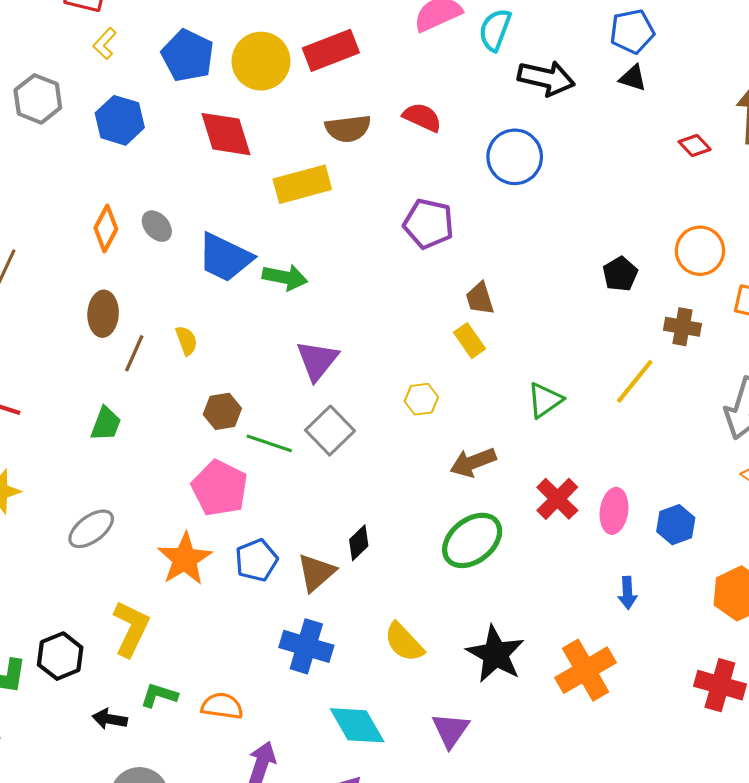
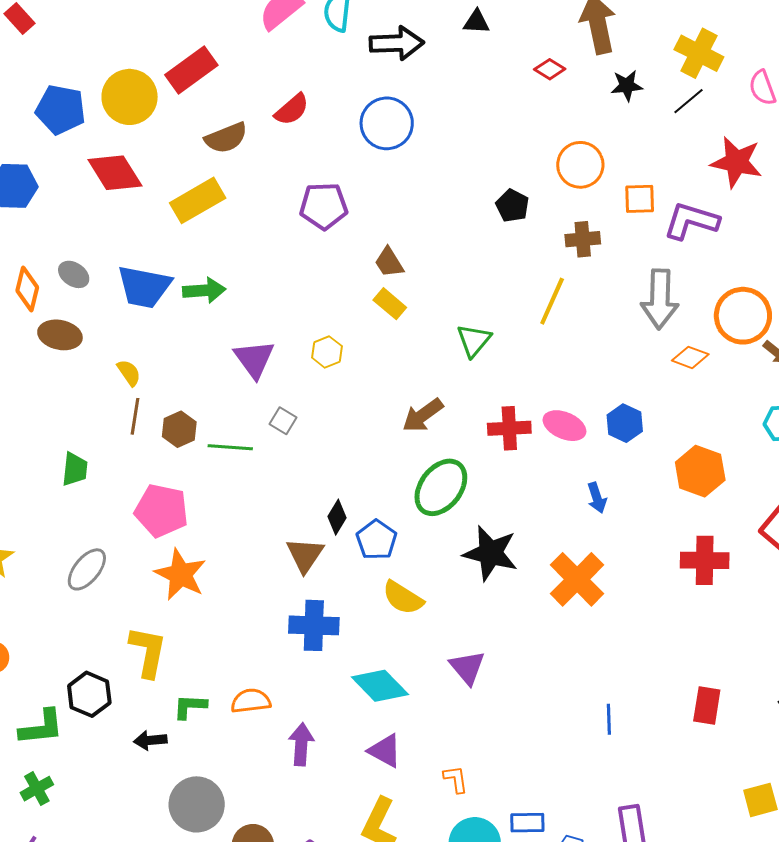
red semicircle: (422, 117) -> (292, 109), turned 129
brown ellipse: (103, 314) -> (60, 335), moved, turned -66
brown line: (134, 353) -> (135, 416), moved
yellow hexagon: (421, 399) -> (327, 352), moved
gray square: (330, 431) -> (283, 421), size x0.6
pink pentagon: (220, 488) -> (161, 511), moved
red cross: (557, 499) -> (509, 428), turned -33
pink ellipse: (614, 511) -> (564, 426), turned -60
blue pentagon: (256, 560) -> (377, 540), moved
black star: (496, 654) -> (491, 553), moved

